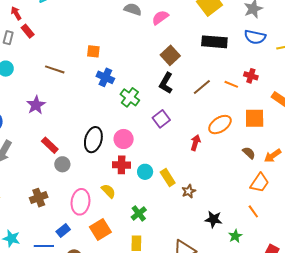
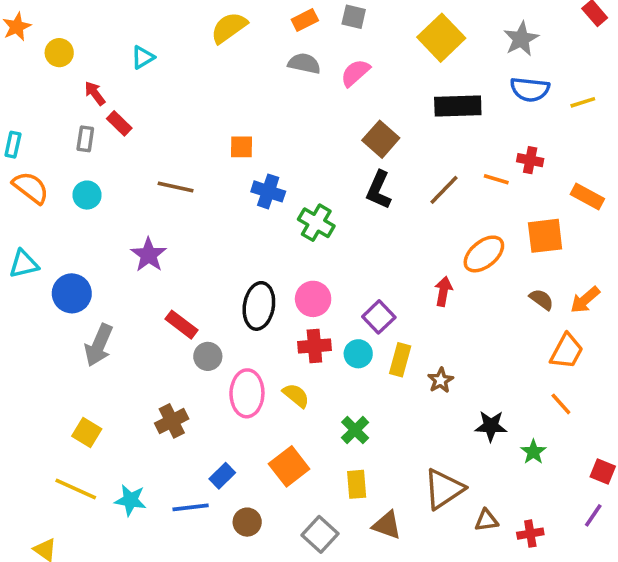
purple square: (161, 119) -> (379, 317), moved
yellow rectangle: (168, 178) -> (400, 360), turned 54
pink ellipse: (80, 202) -> (247, 393), moved

